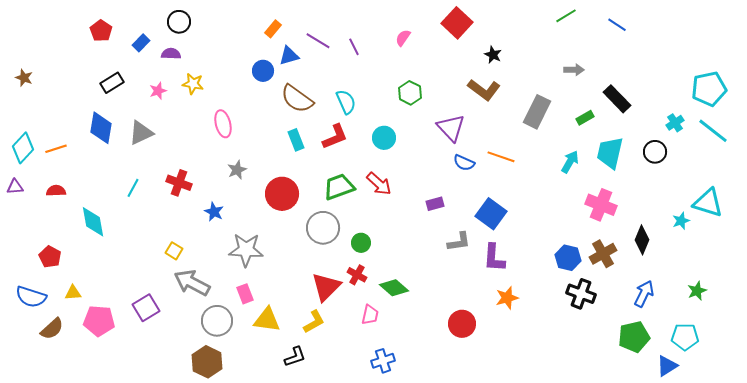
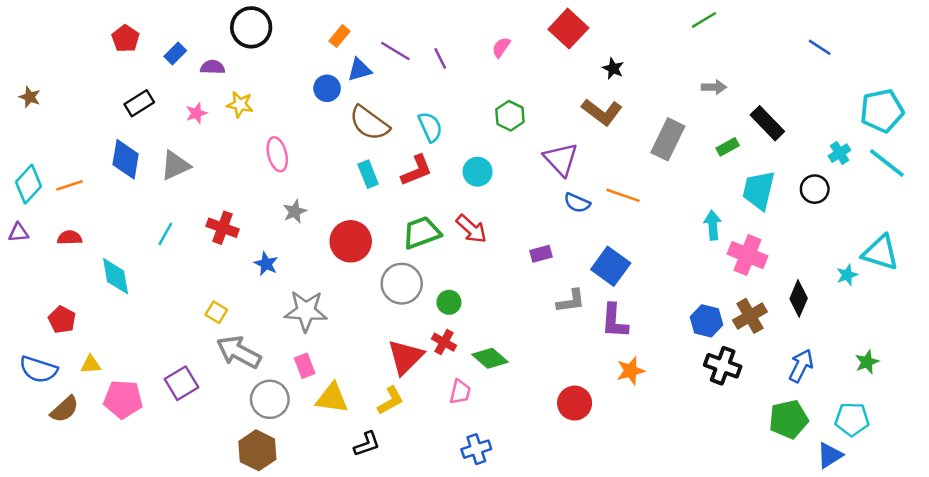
black circle: (179, 22) -> (251, 27), moved, size x1.4
blue line: (617, 25) -> (820, 47), moved
cyan arrow: (570, 162) -> (713, 225), moved, turned -35

